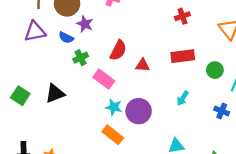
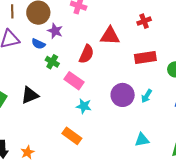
green cross: (81, 58) -> (52, 62), turned -32
red triangle: (143, 65) -> (110, 36), moved, size x1.5
purple circle: (139, 111) -> (123, 95), moved
orange rectangle: (113, 135) -> (72, 136), moved

